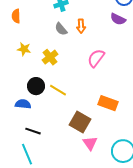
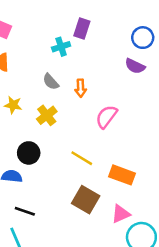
orange arrow: (81, 26) -> (81, 88), moved
gray semicircle: (61, 29) -> (51, 82), moved
yellow line: (58, 90) -> (82, 158), moved
pink triangle: (90, 143) -> (121, 214), moved, turned 42

